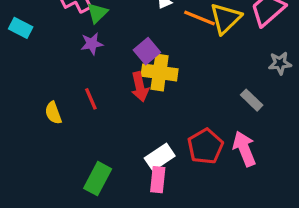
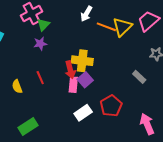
purple square: (147, 51) -> (85, 80), moved
pink arrow: (244, 149) -> (147, 124), moved
green rectangle: (98, 179) -> (28, 127), moved, turned 30
pink rectangle: (158, 180) -> (73, 85), moved

